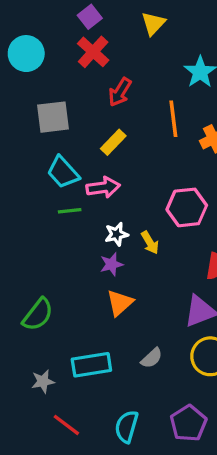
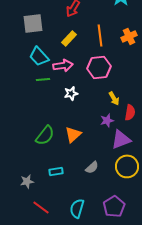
orange line: (173, 119) -> (100, 35), moved
pink hexagon: (187, 207) -> (99, 67), moved
yellow arrow: (150, 243) -> (114, 98), moved
purple star: (111, 264) -> (107, 120), moved
green semicircle: (38, 315) -> (45, 135), moved
cyan rectangle: (91, 365) -> (56, 171), size x0.6

